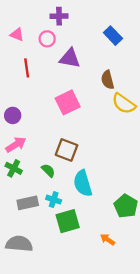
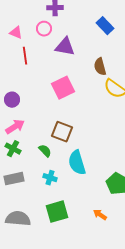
pink triangle: (17, 35) -> (16, 33), moved
gray rectangle: (28, 203) -> (14, 179), moved
green square: (68, 221) -> (57, 212), moved

